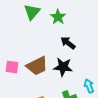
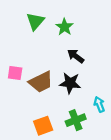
pink square: (12, 67) -> (15, 73), moved

